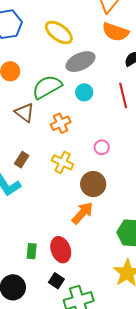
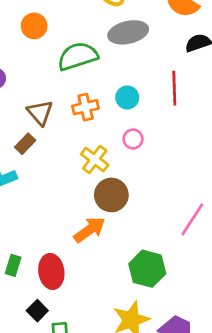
cyan circle: (84, 92) -> (127, 97), moved
brown triangle: (25, 113) -> (40, 113), moved
pink circle: (102, 147) -> (133, 139), moved
yellow cross: (63, 162) -> (95, 160), moved

